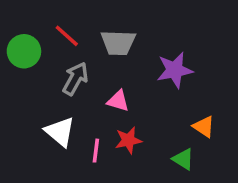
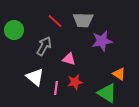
red line: (67, 36) -> (55, 21), moved
gray trapezoid: (118, 43) -> (83, 20), moved
green triangle: (183, 159) -> (107, 93), size x1.5

